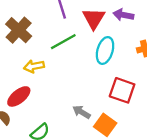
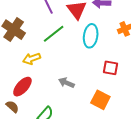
red square: (122, 90) -> (111, 68), size x0.7
gray arrow: (82, 112) -> (66, 83), moved

